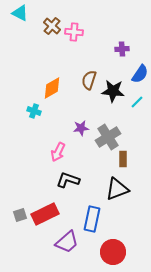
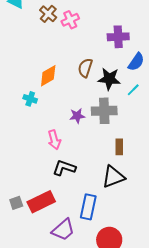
pink cross: (74, 32) -> (70, 20), turned -30
purple cross: (122, 49) -> (118, 37), size x1.5
gray cross: (108, 137) -> (104, 111), moved, turned 30
pink arrow: (58, 152) -> (54, 140), turned -42

